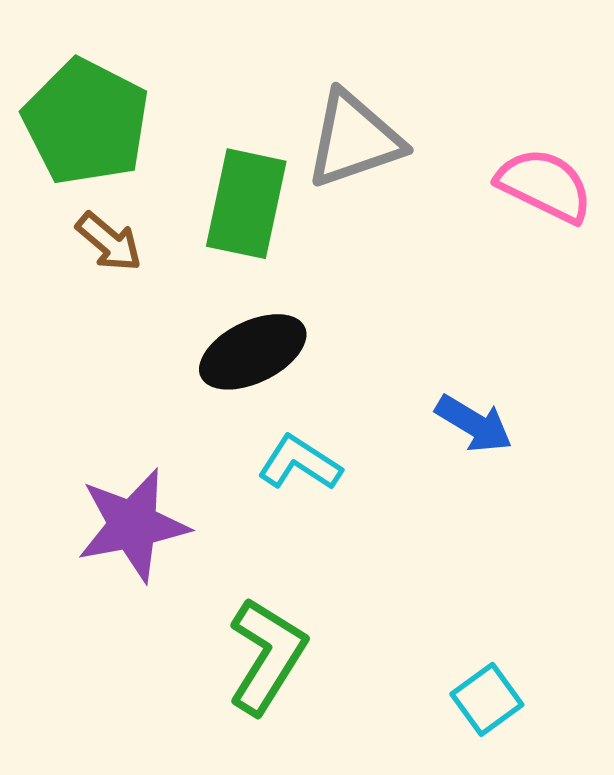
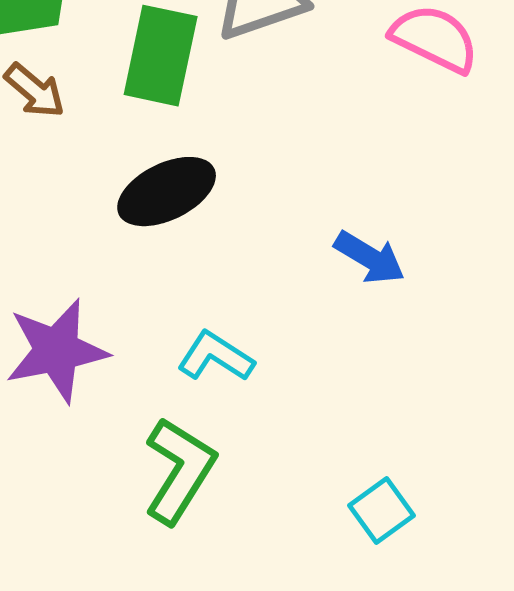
cyan L-shape: (300, 463) -> (216, 357), moved

